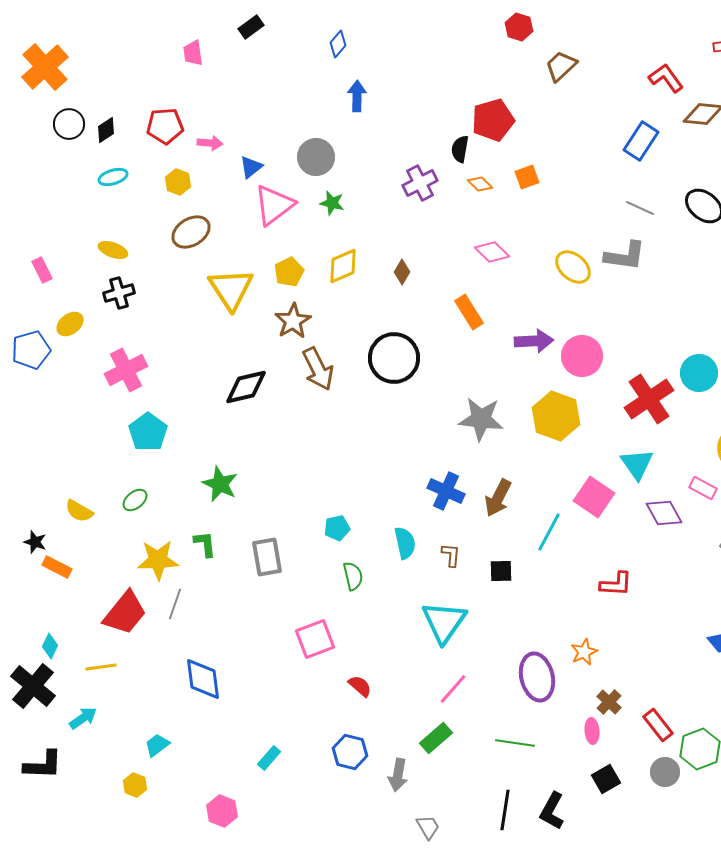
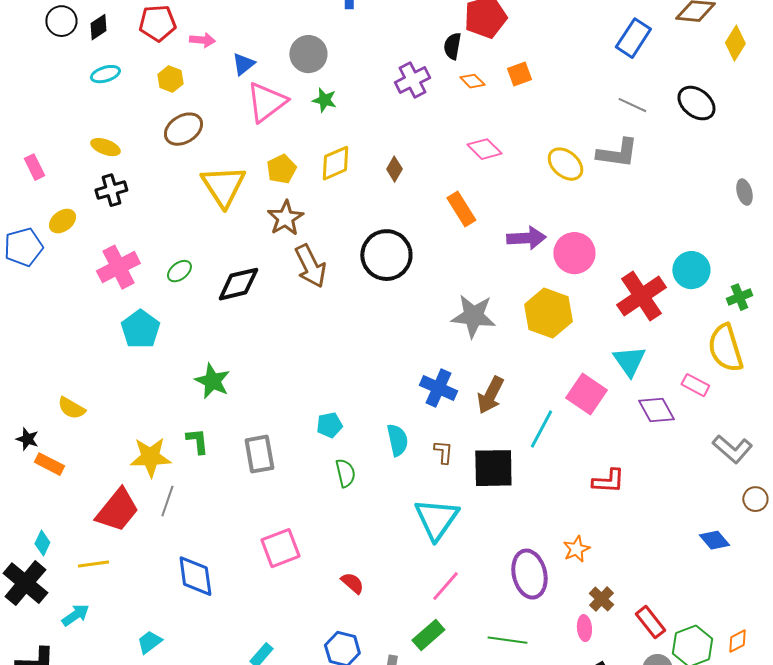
green ellipse: (135, 500) -> (179, 271), moved
black square: (501, 571) -> (493, 468), size x1.8
pink square: (315, 639) -> (280, 548), moved

